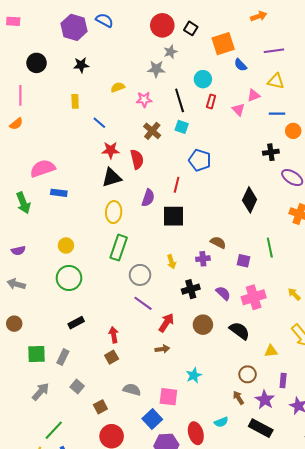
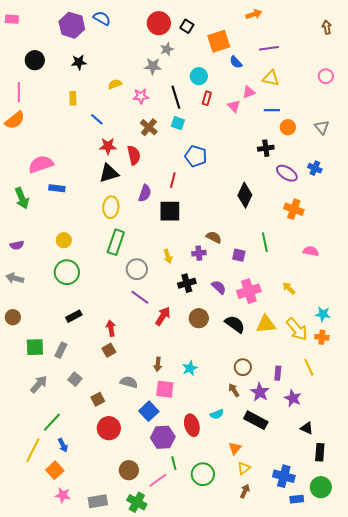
orange semicircle: (16, 124) -> (15, 120), size x1.5
brown arrow: (162, 349) -> (158, 364), moved, turned 104
yellow triangle: (271, 351) -> (266, 324), moved, size x1.5

